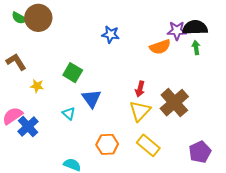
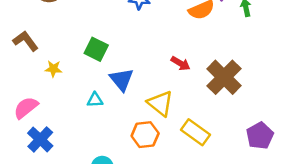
red arrow: (140, 89) -> (180, 63), turned -70
yellow triangle: (140, 111) -> (160, 103), moved, turned -30
cyan triangle: (69, 113) -> (95, 100), turned -40
blue cross: (28, 126) -> (40, 139), moved

